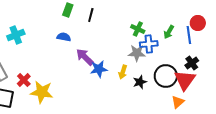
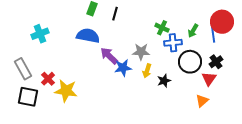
red circle: (198, 23) -> (222, 22), size x1.5
blue semicircle: (64, 37) -> (88, 36), size x1.6
gray star: (137, 53) -> (141, 52), moved
black circle: (166, 76) -> (190, 62), moved
red triangle: (185, 80) -> (209, 79), size x0.7

